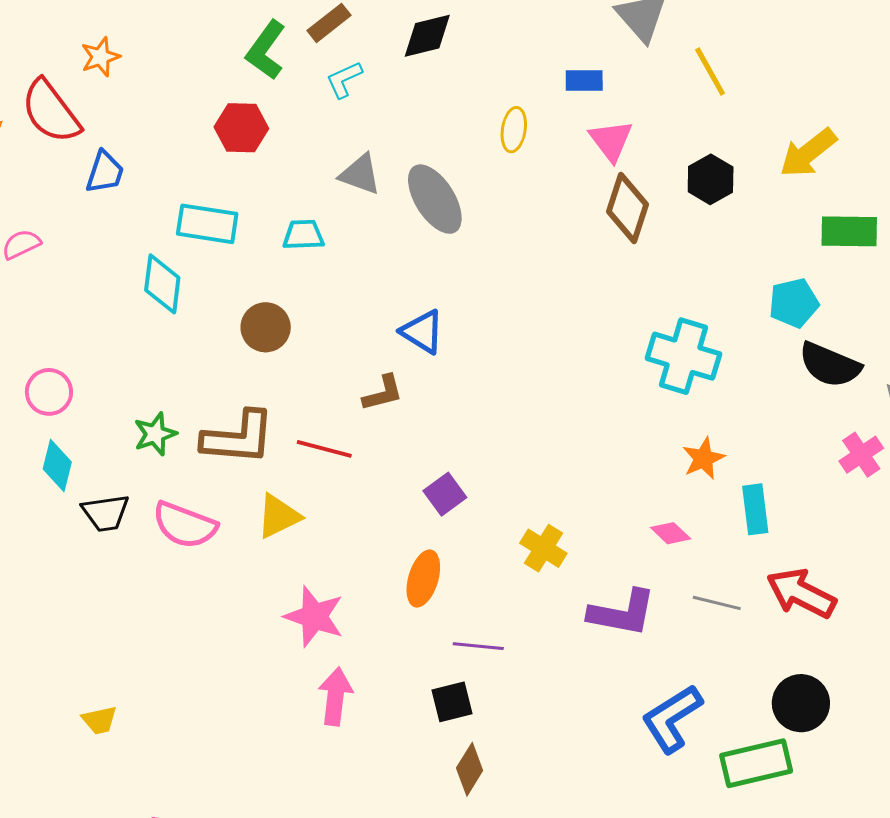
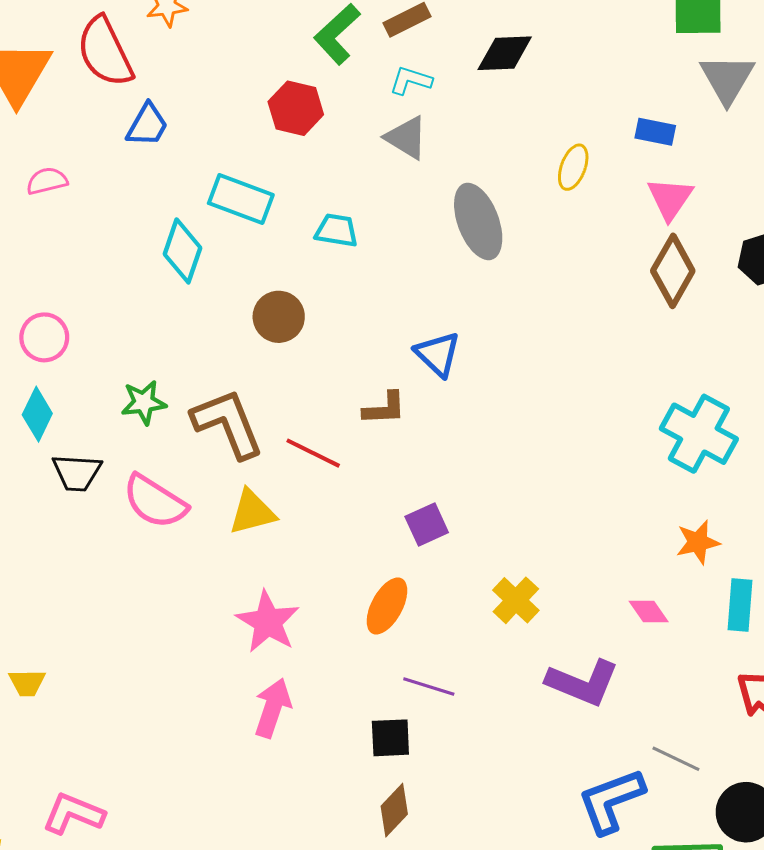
cyan L-shape: (344, 79) -> (411, 81), turned 30
gray triangle: (360, 174) -> (406, 138), moved
brown L-shape: (238, 438) -> (228, 424), turned -128
gray line: (717, 603) -> (676, 759), moved

